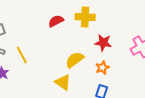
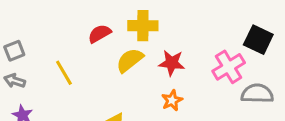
yellow line: (22, 55) -> (64, 73), moved
yellow semicircle: (75, 60) -> (130, 60), moved

